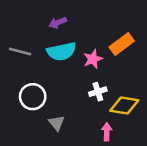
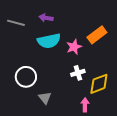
purple arrow: (58, 23) -> (46, 18), turned 32
gray line: (20, 51) -> (16, 23), moved
yellow diamond: (124, 105) -> (99, 84), turned -30

